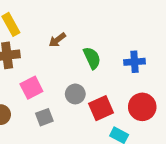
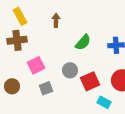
brown arrow: (57, 40) -> (56, 20), moved, turned 128
green semicircle: (92, 58) -> (83, 42), turned 66

